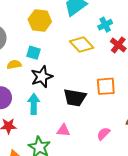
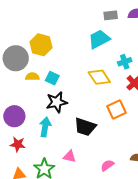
yellow hexagon: (40, 21) -> (41, 45), moved
yellow semicircle: (14, 65) -> (32, 77), moved
orange square: (106, 86) -> (117, 110), moved, turned -30

